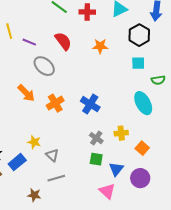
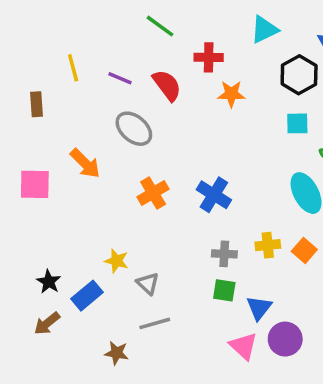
red cross: (87, 12) -> (209, 57), moved
purple line: (29, 42) -> (120, 78), moved
orange arrow: (26, 93) -> (85, 163), moved
gray cross: (96, 138) -> (224, 254), turned -32
orange square: (142, 148) -> (304, 250), moved
purple circle: (140, 178) -> (285, 339), moved

